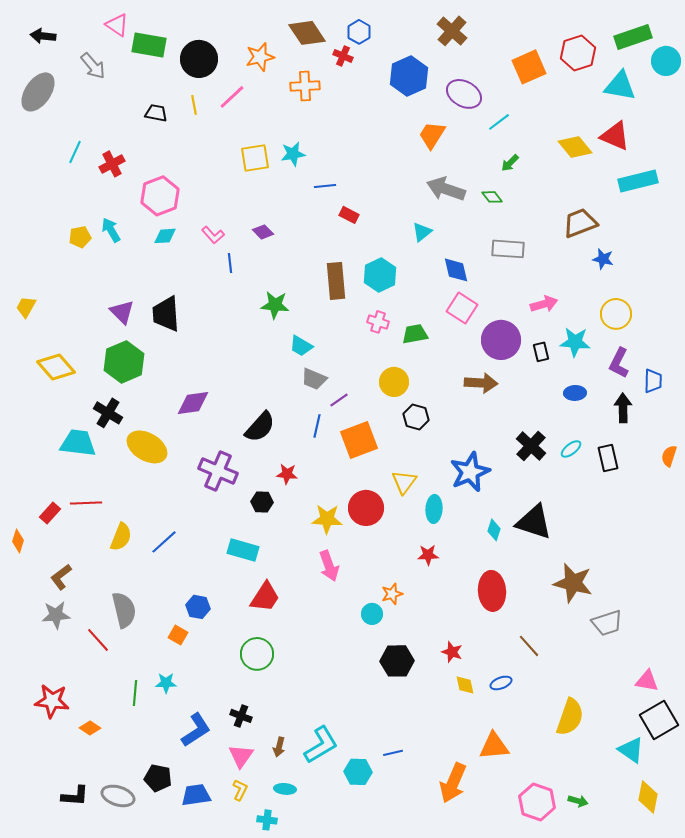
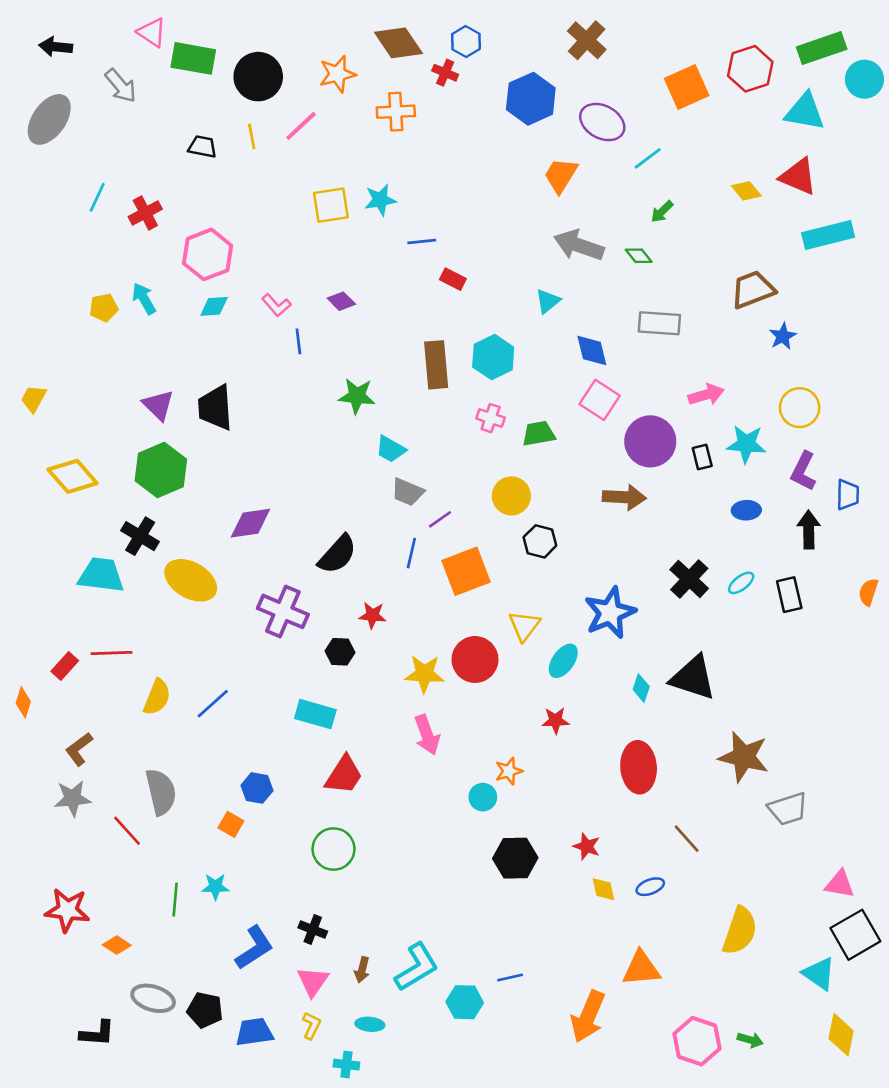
yellow diamond: (575, 147) -> (746, 191), size x0.7
blue star: (603, 259) -> (783, 336), turned 30
cyan ellipse: (434, 509) -> (563, 661), turned 32
gray ellipse: (118, 796) -> (153, 998), moved

